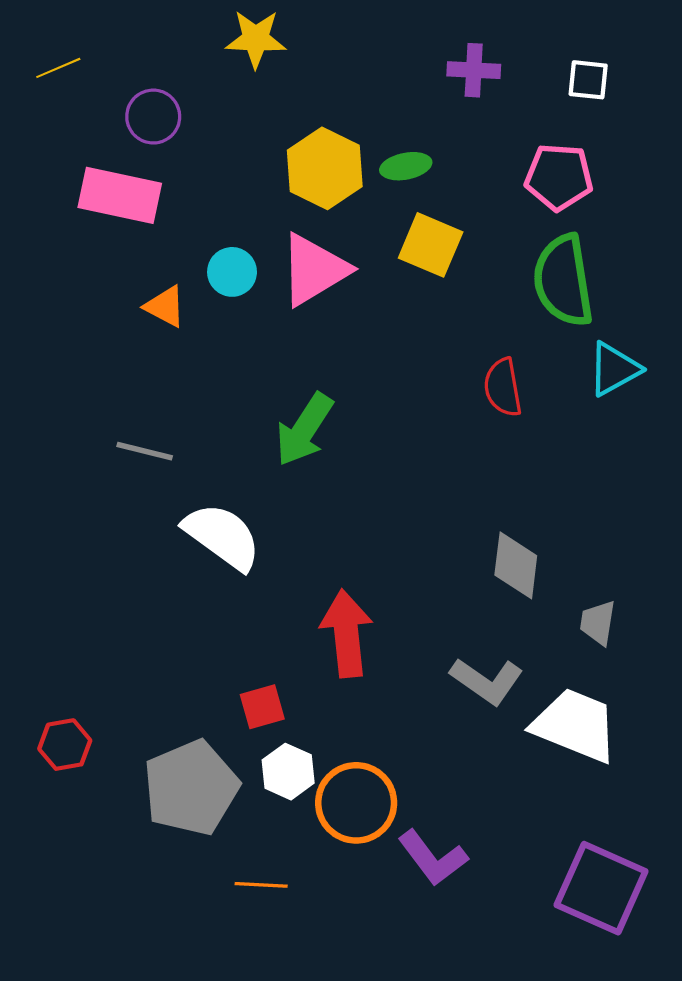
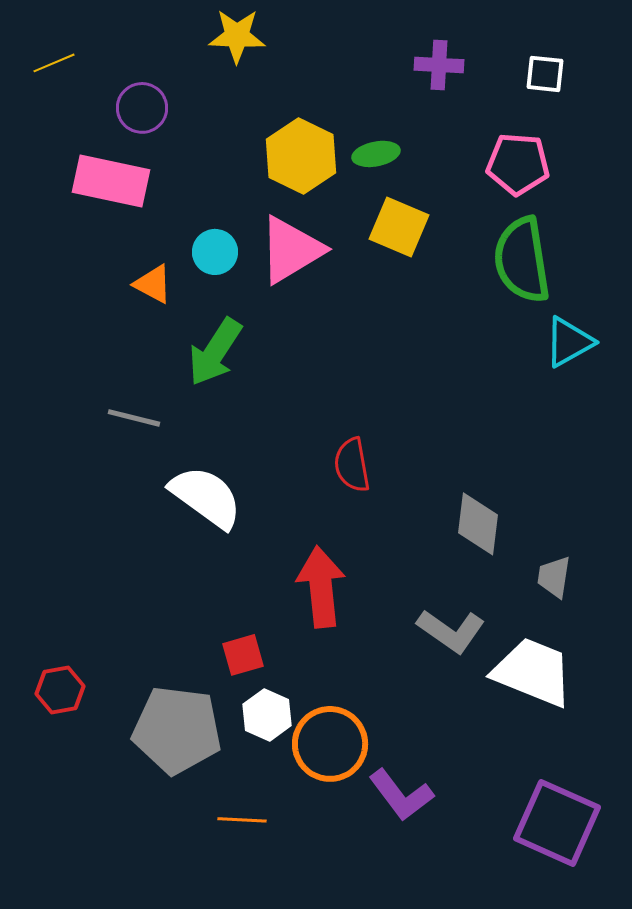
red semicircle: (503, 387) -> (352, 465), moved
green arrow: (304, 429) -> (215, 352), moved
gray pentagon: (191, 788) -> (177, 730), turned 30

